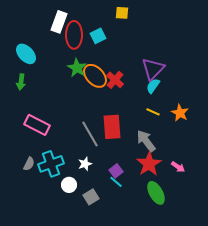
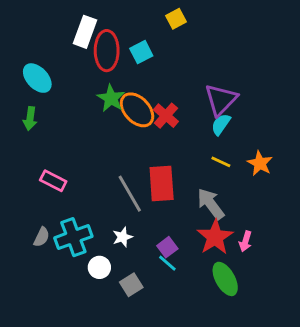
yellow square: (122, 13) -> (176, 19), turned -32
pink rectangle: (37, 125) -> (53, 181), size x0.7
pink arrow: (178, 167) -> (245, 241), moved, turned 72

